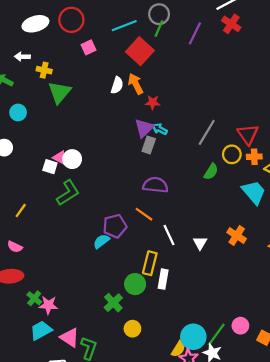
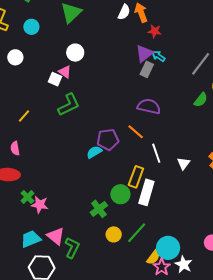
white circle: (72, 159) -> (75, 53), moved
pink semicircle: (15, 247) -> (15, 148), turned 48
white rectangle: (163, 279) -> (146, 192), size x1.4
cyan trapezoid: (41, 330) -> (31, 239), moved
green line: (216, 335) -> (137, 233), moved

